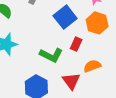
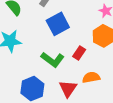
blue square: (65, 17) -> (58, 24), moved

